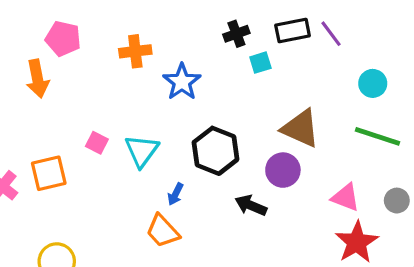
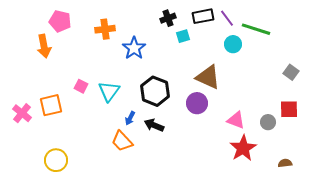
cyan circle: (373, 83) -> (233, 44), moved
green line: (378, 136) -> (256, 29), moved
black arrow: (251, 205) -> (154, 125), moved

